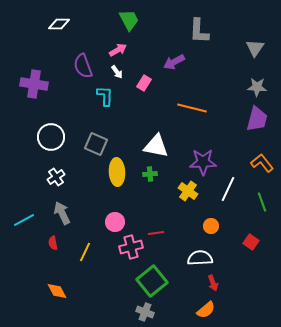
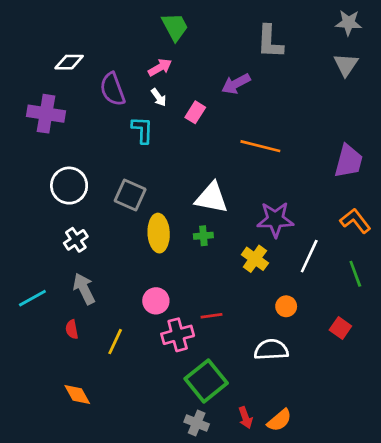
white diamond: (59, 24) -> (69, 62), moved
gray star: (257, 87) -> (349, 23), moved
red arrow: (213, 283) -> (245, 418), moved

